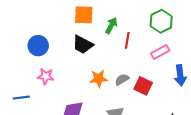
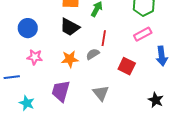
red line: (127, 40) -> (104, 38), moved
orange star: (99, 78) -> (70, 59), moved
gray semicircle: (122, 80) -> (93, 54), moved

